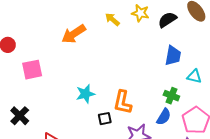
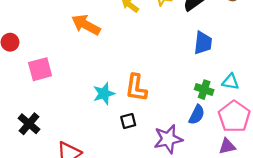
orange arrow: (74, 34) -> (86, 25), turned 65
cyan triangle: (194, 76) -> (230, 82), moved
orange L-shape: (123, 102) -> (136, 88), moved

